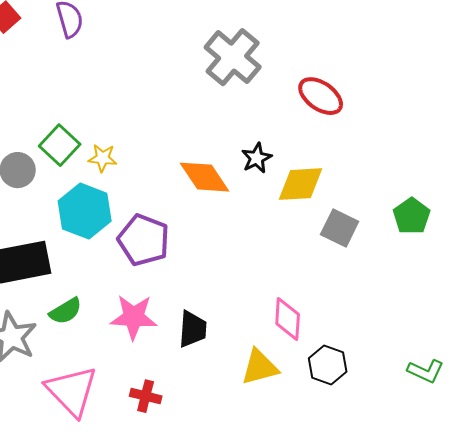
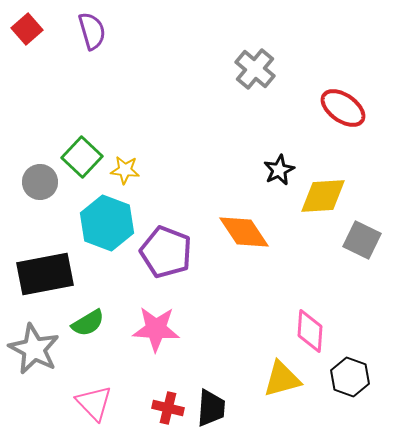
gray cross: (233, 57) -> (255, 69), size x0.7
orange diamond: (205, 177) -> (244, 232), moved
black trapezoid: (193, 329) -> (211, 408), moved
pink triangle: (72, 391) -> (94, 403), size x0.7

